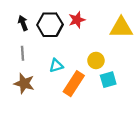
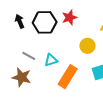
gray line: (22, 53) -> (29, 56), moved, turned -56
yellow circle: (96, 60) -> (87, 46), moved

